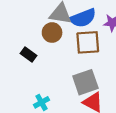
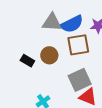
brown circle: (52, 33) -> (49, 55), moved

